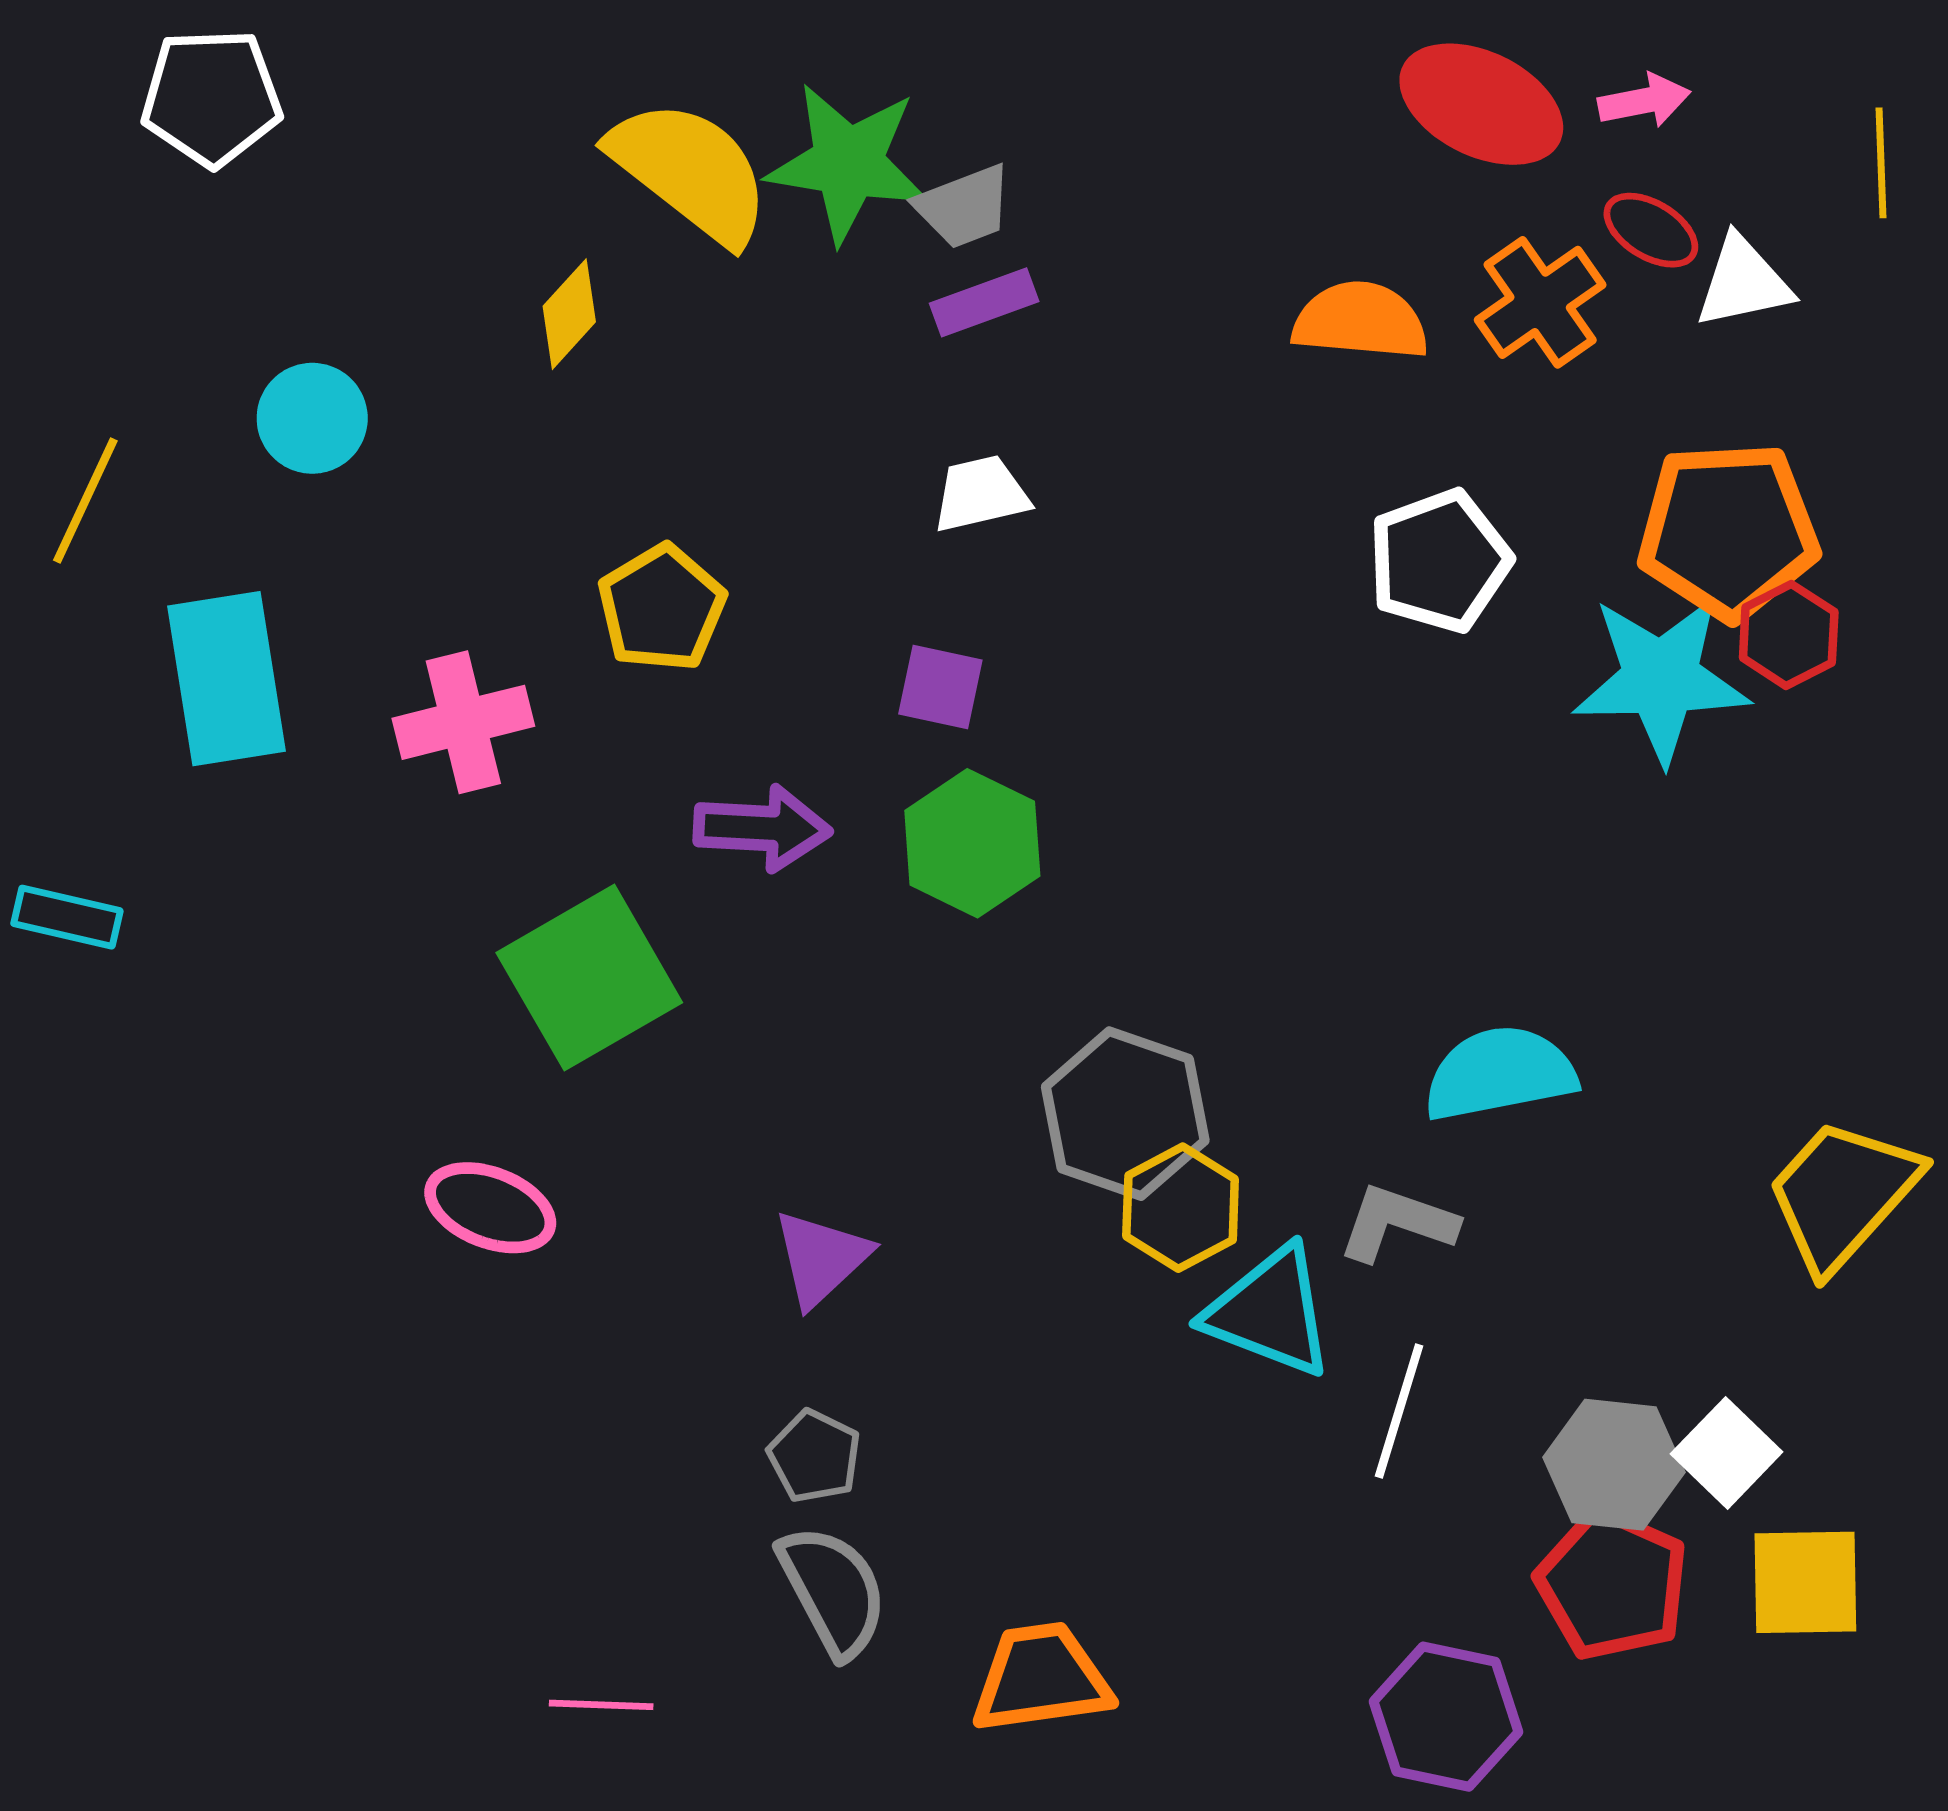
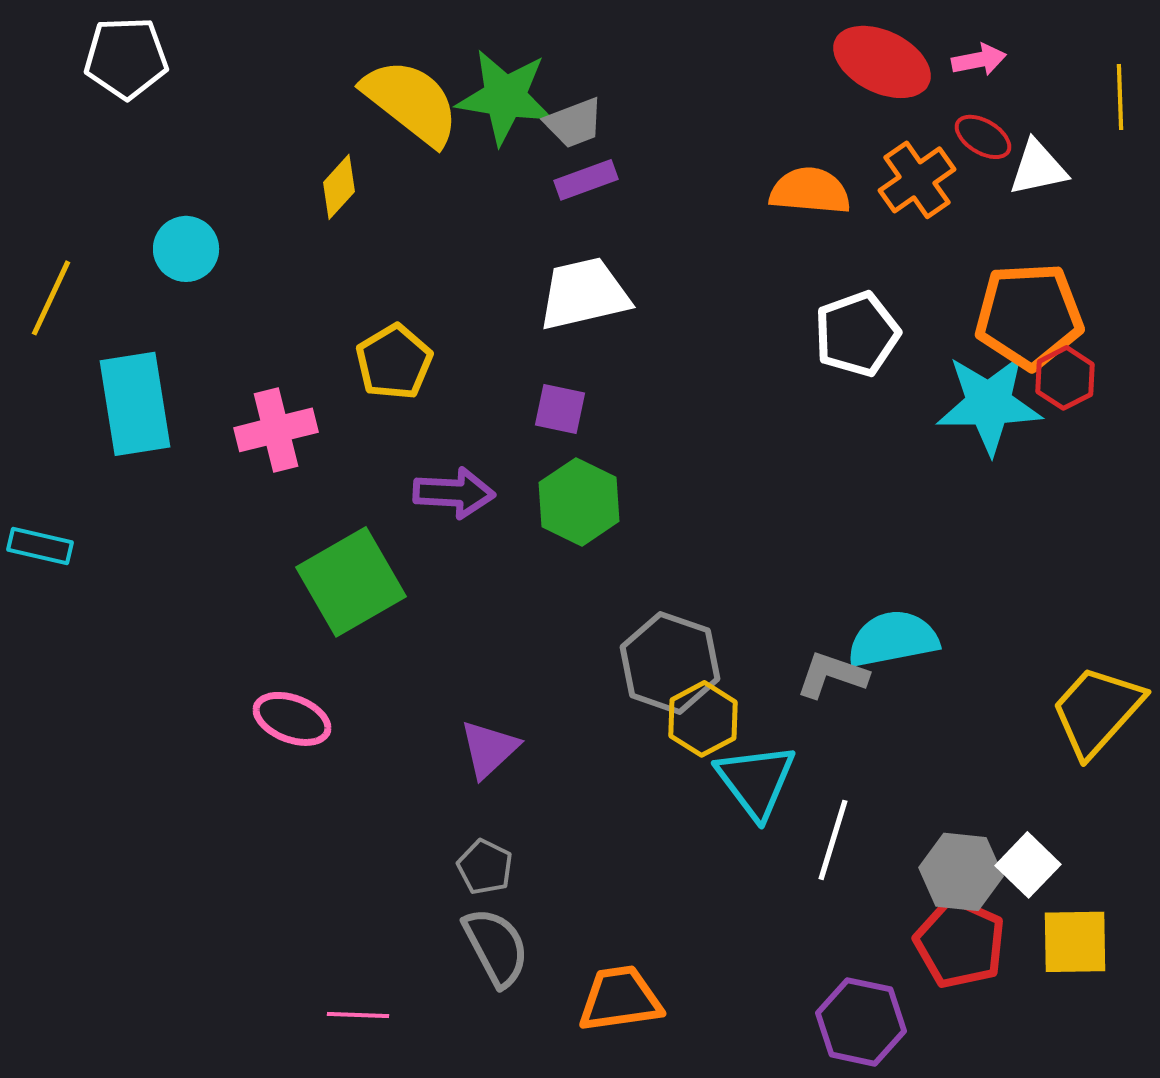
white trapezoid: (981, 494) -> (584, 294), size x1.6
gray L-shape: (1397, 1223) -> (832, 675), moved
cyan triangle: (1270, 1312) -> (756, 781), turned 32

